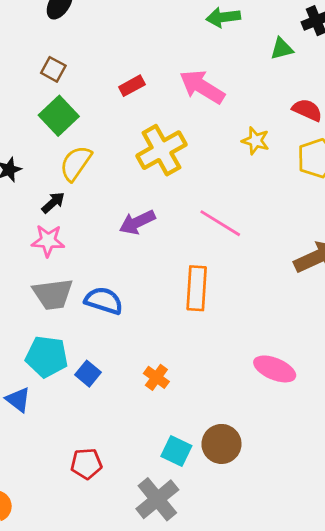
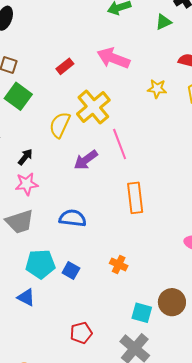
yellow semicircle: (76, 163) -> (60, 125), moved
pink line: (220, 223) -> (120, 144), moved, turned 48
gray trapezoid: (53, 294) -> (20, 222), moved

